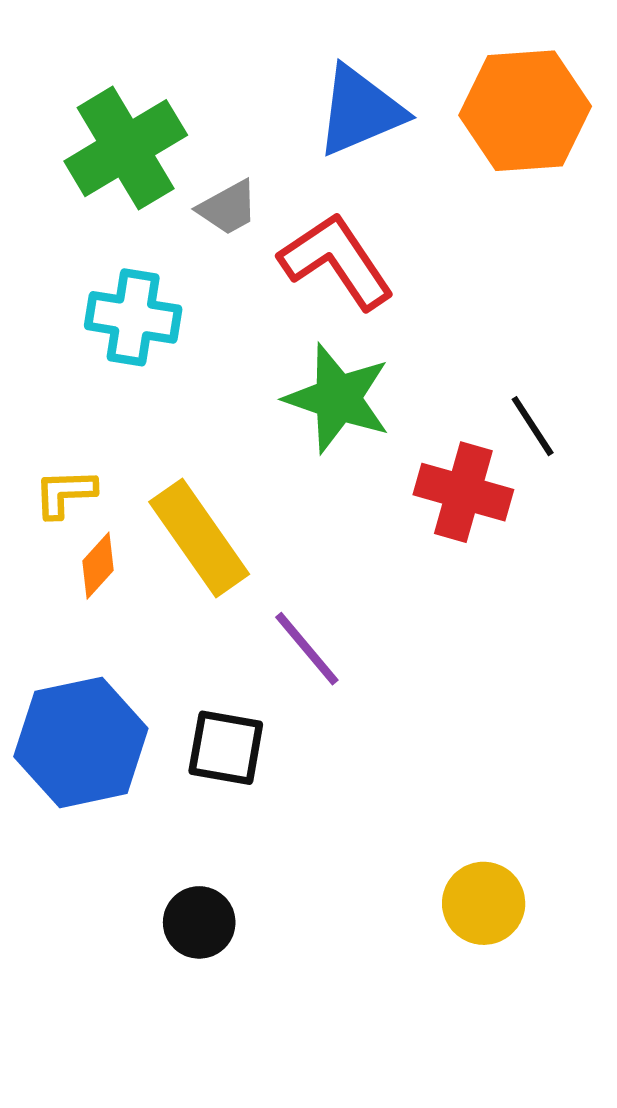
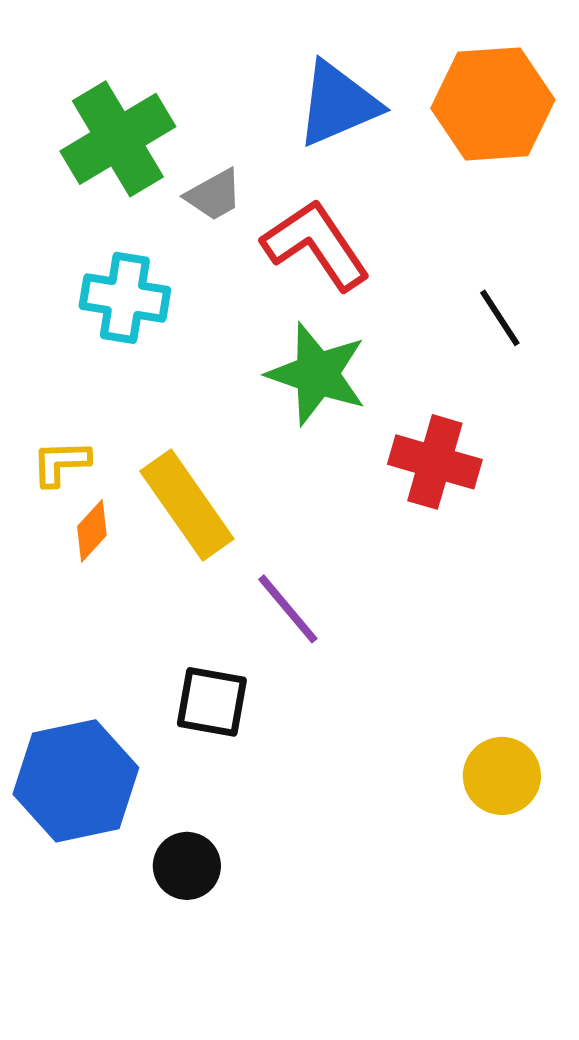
black line: (533, 426) -> (500, 318), moved
blue hexagon: (81, 742) -> (76, 781), moved
yellow circle: (484, 903) -> (502, 776), moved

